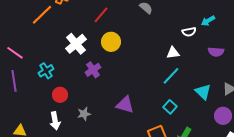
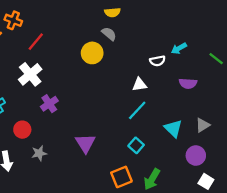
red line: (101, 15) -> (36, 42), moved
yellow circle: (111, 42) -> (92, 53), moved
red circle: (60, 95) -> (22, 130), moved
purple triangle: (125, 105) -> (85, 143), turned 42

